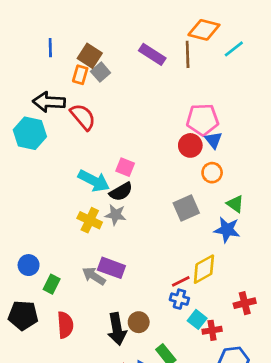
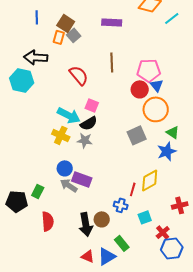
purple rectangle: (152, 54) -> (112, 22), turned -30
brown line: (188, 54) -> (112, 62), moved
red semicircle: (83, 117) -> (79, 75), moved
orange circle: (212, 173) -> (156, 109), size x1.6
yellow cross: (90, 220) -> (61, 135), moved
blue star: (227, 230) -> (167, 151), turned -30
blue circle: (29, 265) -> (65, 168), moved
red line: (181, 281) -> (133, 189), turned -48
blue cross: (179, 299) -> (121, 205), moved
black pentagon: (23, 315) -> (17, 201), moved
cyan square: (197, 319) -> (145, 217), turned 32
red cross: (212, 330) -> (163, 232), moved, turned -32

